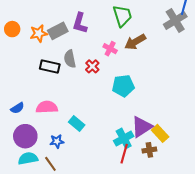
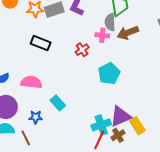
pink cross: (110, 49) -> (102, 35), turned -32
gray semicircle: (70, 59) -> (110, 22), moved
cyan pentagon: (123, 86) -> (109, 74), turned -30
brown cross: (149, 150) -> (118, 135), moved, turned -32

